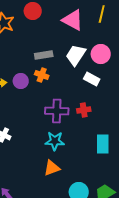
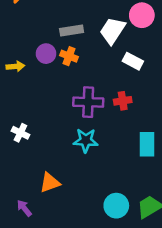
pink circle: (101, 54) -> (142, 15), moved
purple circle: (21, 81) -> (46, 54), moved
orange triangle: (52, 168) -> (50, 183), moved

